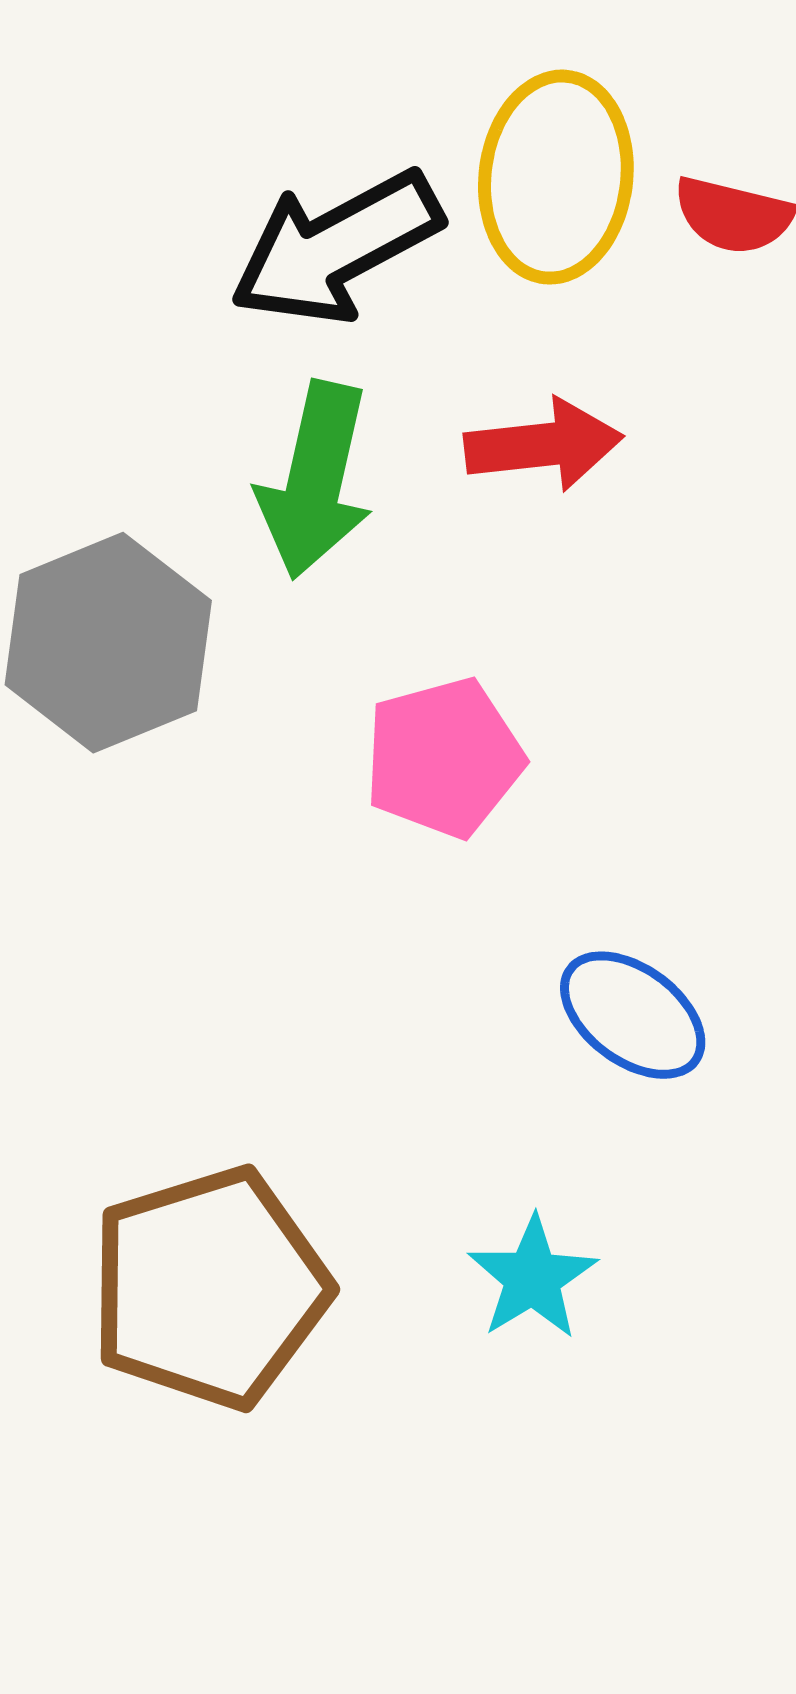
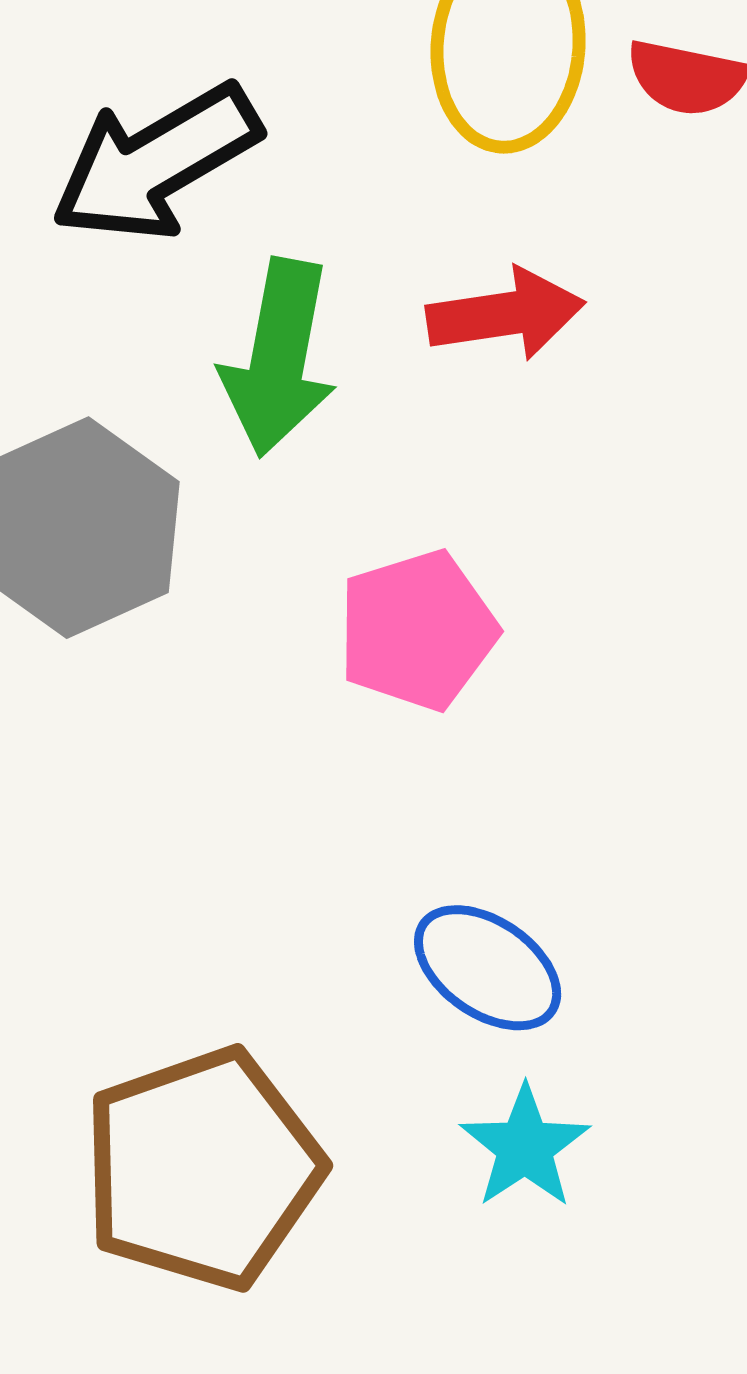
black arrow: (336, 247) -> (156, 163), moved
blue ellipse: (633, 1015) -> (488, 968), moved

